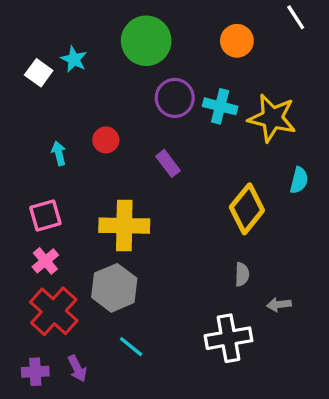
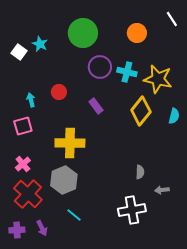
yellow diamond: (247, 209) -> (141, 111), moved
pink square: (45, 216) -> (23, 126), moved

